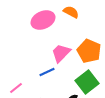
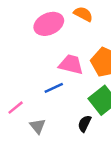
pink trapezoid: (61, 53) -> (71, 65), turned 60

